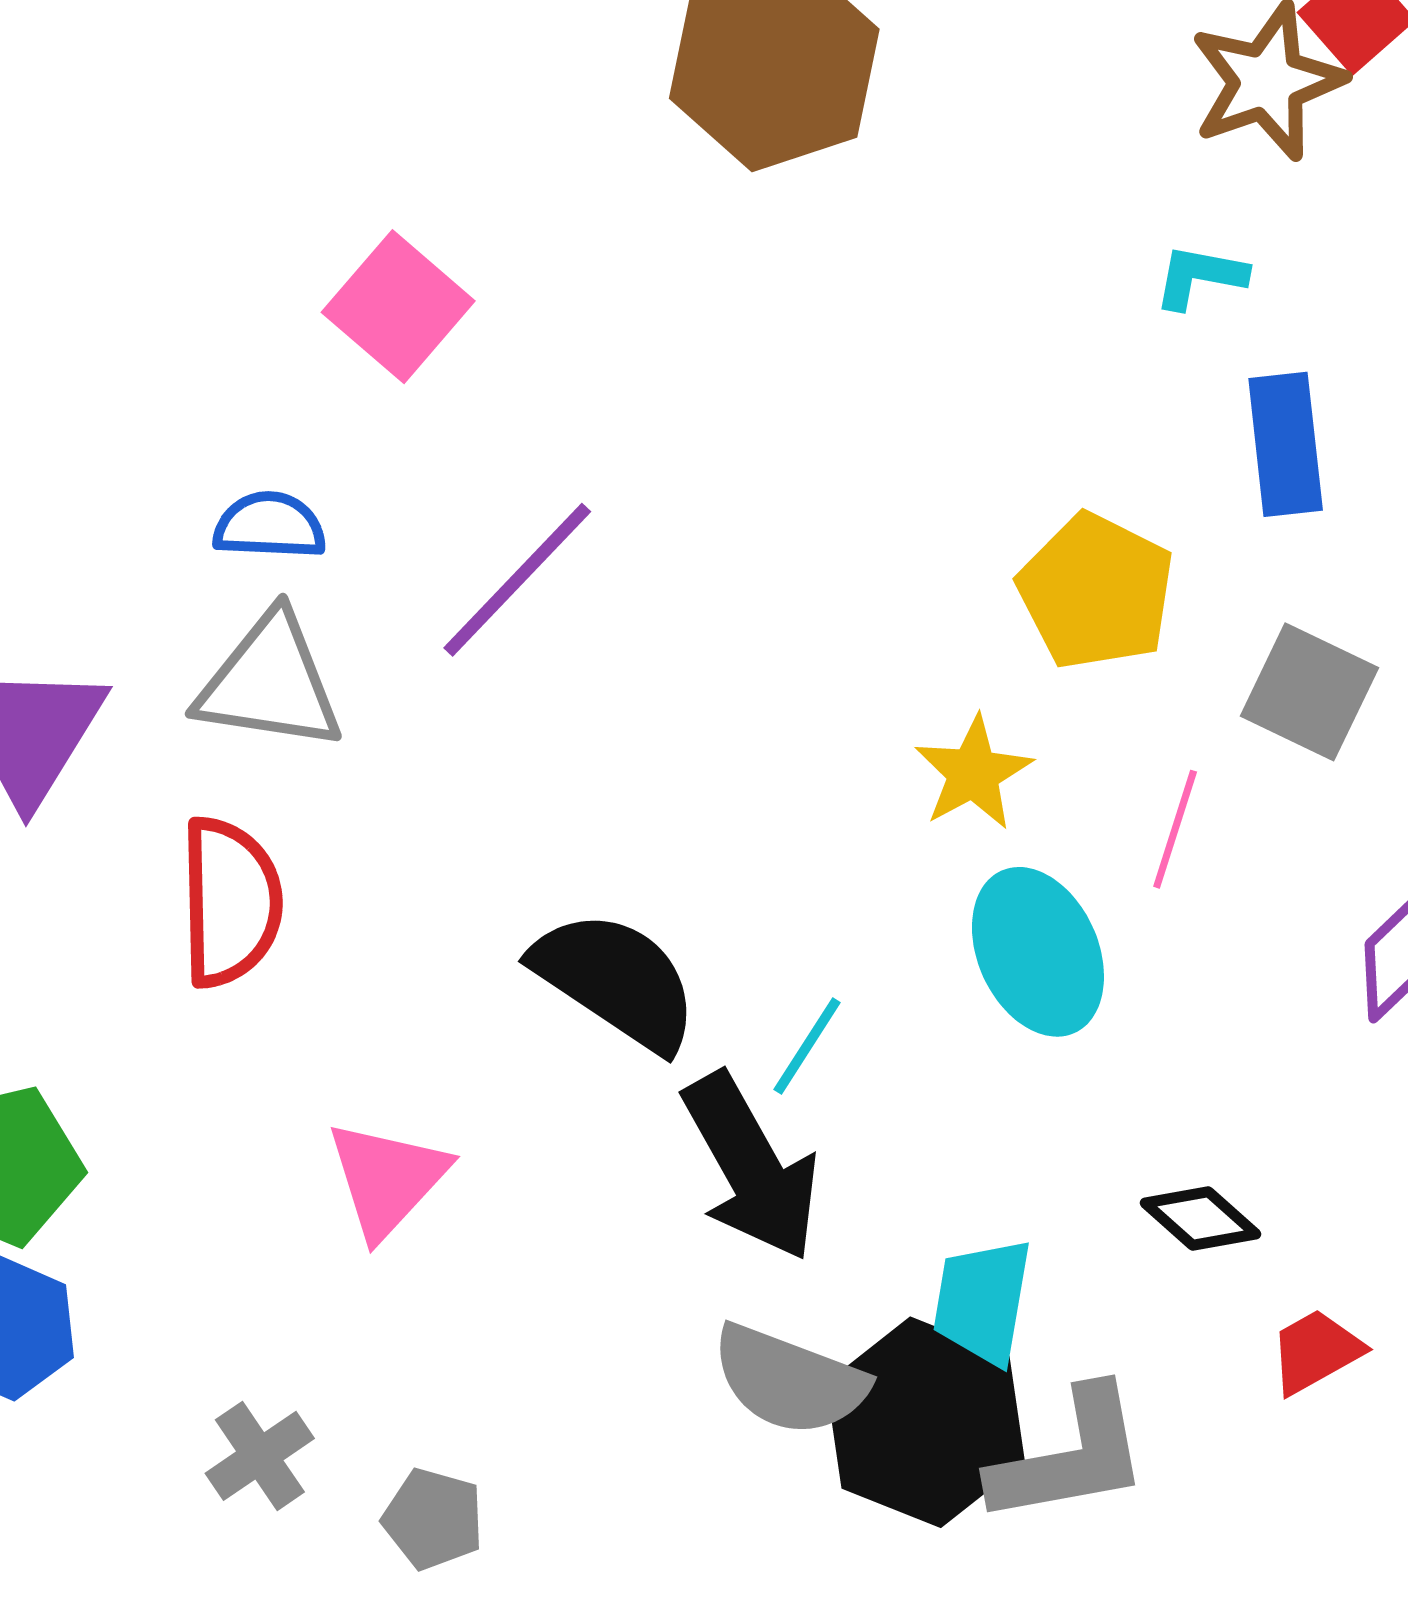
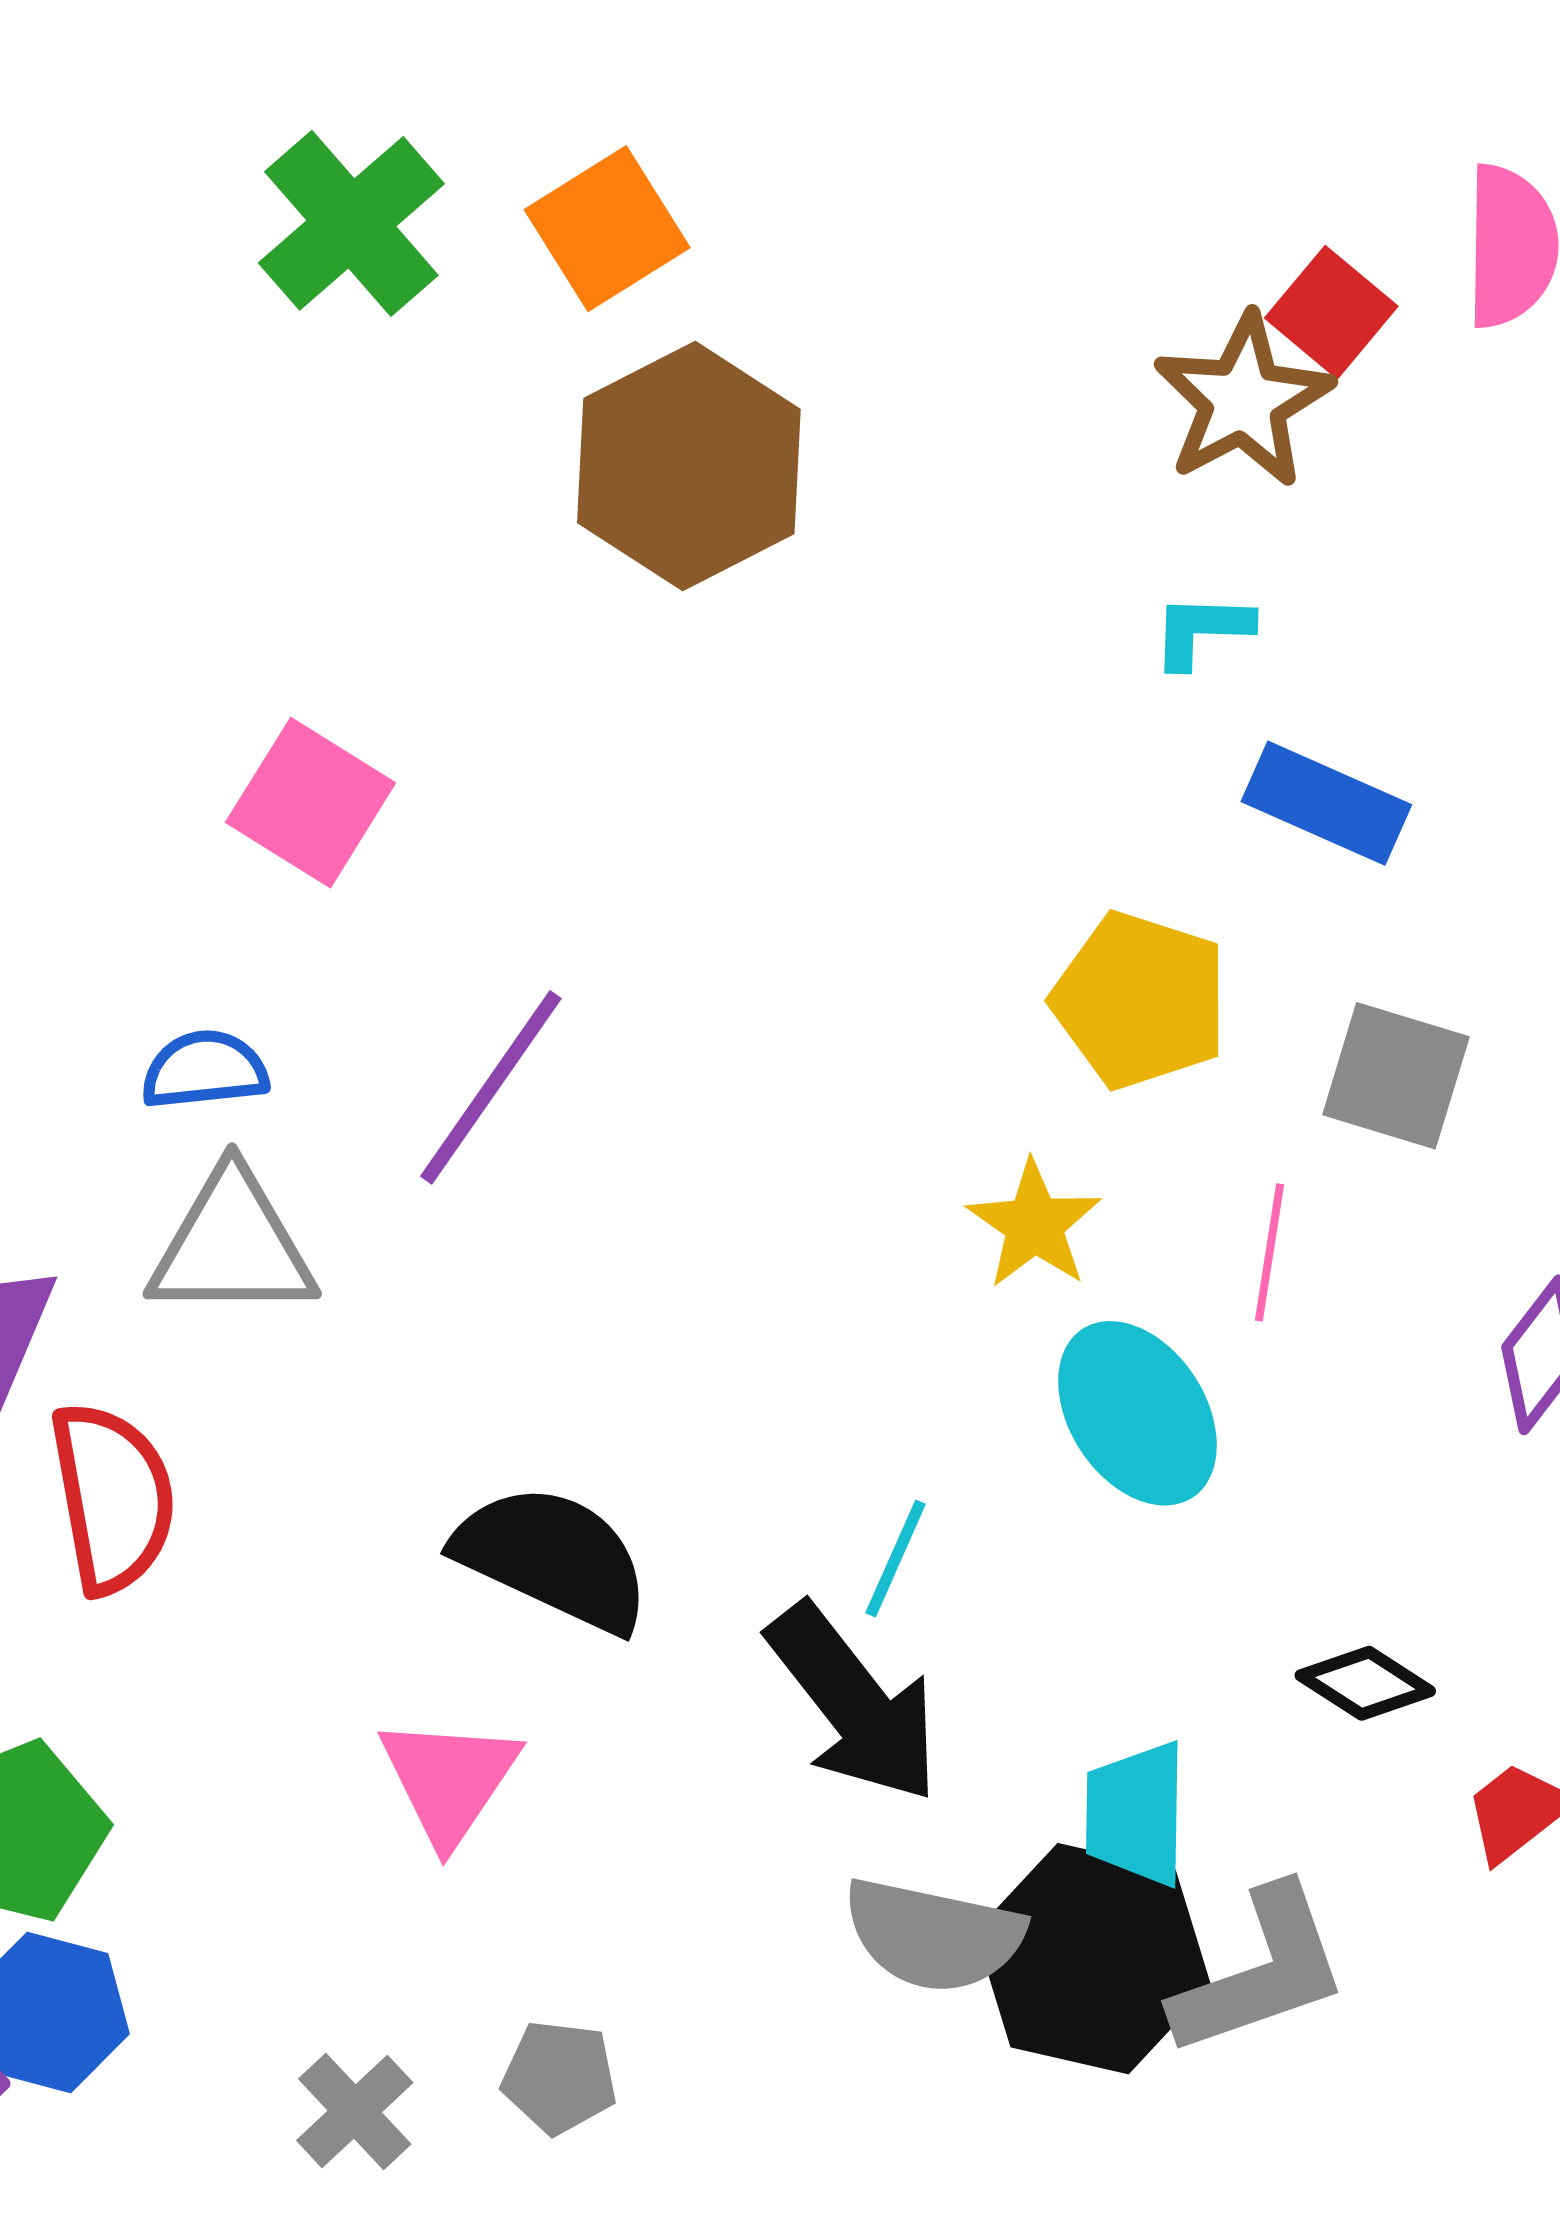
blue rectangle: (1286, 444) -> (1326, 803), turned -51
red semicircle: (230, 902) -> (113, 1498), moved
black semicircle: (616, 980) -> (553, 1558), moved
gray pentagon: (433, 1519) -> (559, 2077), moved

